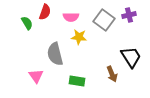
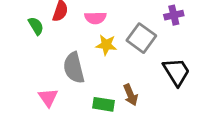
gray square: (104, 20) -> (141, 38), moved
brown arrow: (112, 74) -> (131, 95), moved

